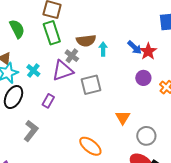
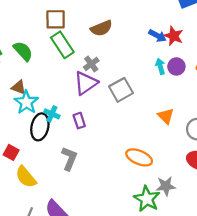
brown semicircle: (86, 41) -> (101, 28), moved
cyan arrow: (103, 49) -> (160, 66), moved
gray cross: (72, 56) -> (91, 64), turned 32
cyan cross: (33, 71) -> (52, 114), moved
purple rectangle: (48, 101) -> (79, 121), turned -32

